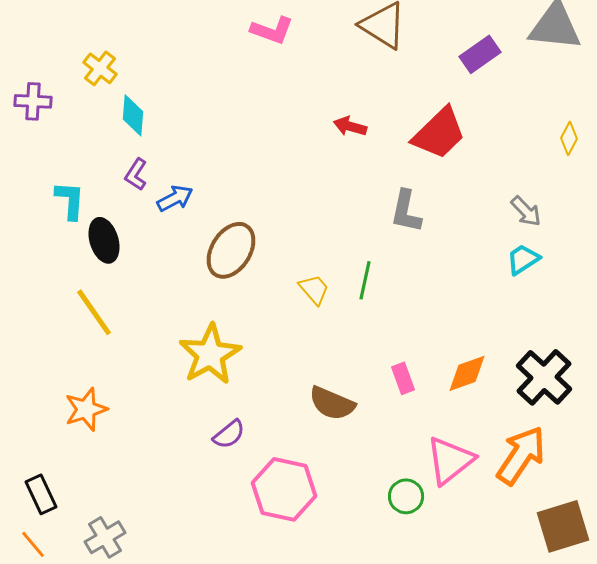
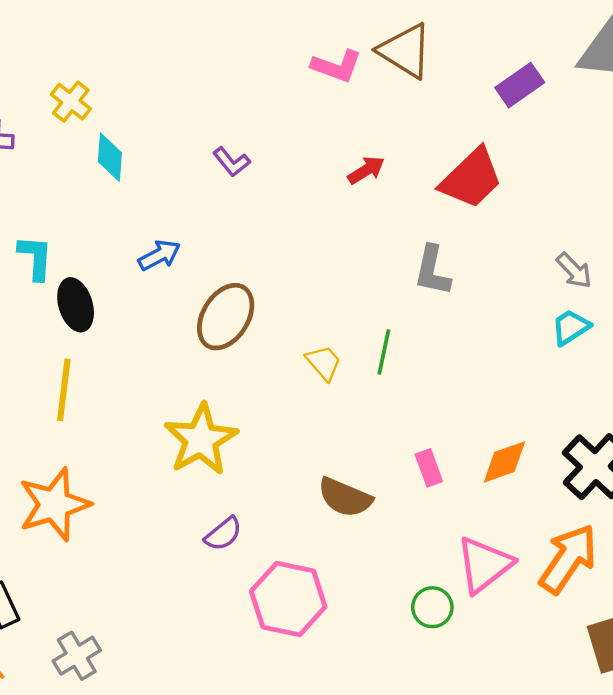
pink L-shape: (272, 30) -> (337, 66), moved
red arrow: (350, 126) -> (366, 170), turned 132
purple L-shape: (136, 174) -> (232, 162), moved, turned -72
yellow line: (94, 312) -> (64, 390), turned 42
orange star: (86, 409) -> (54, 504), size x1.4

